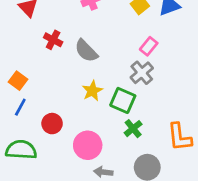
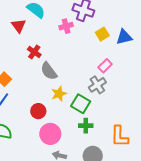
gray semicircle: (86, 51) -> (49, 71), moved
red circle: (52, 124) -> (38, 111), moved
green cross: (133, 129) -> (86, 126), turned 32

